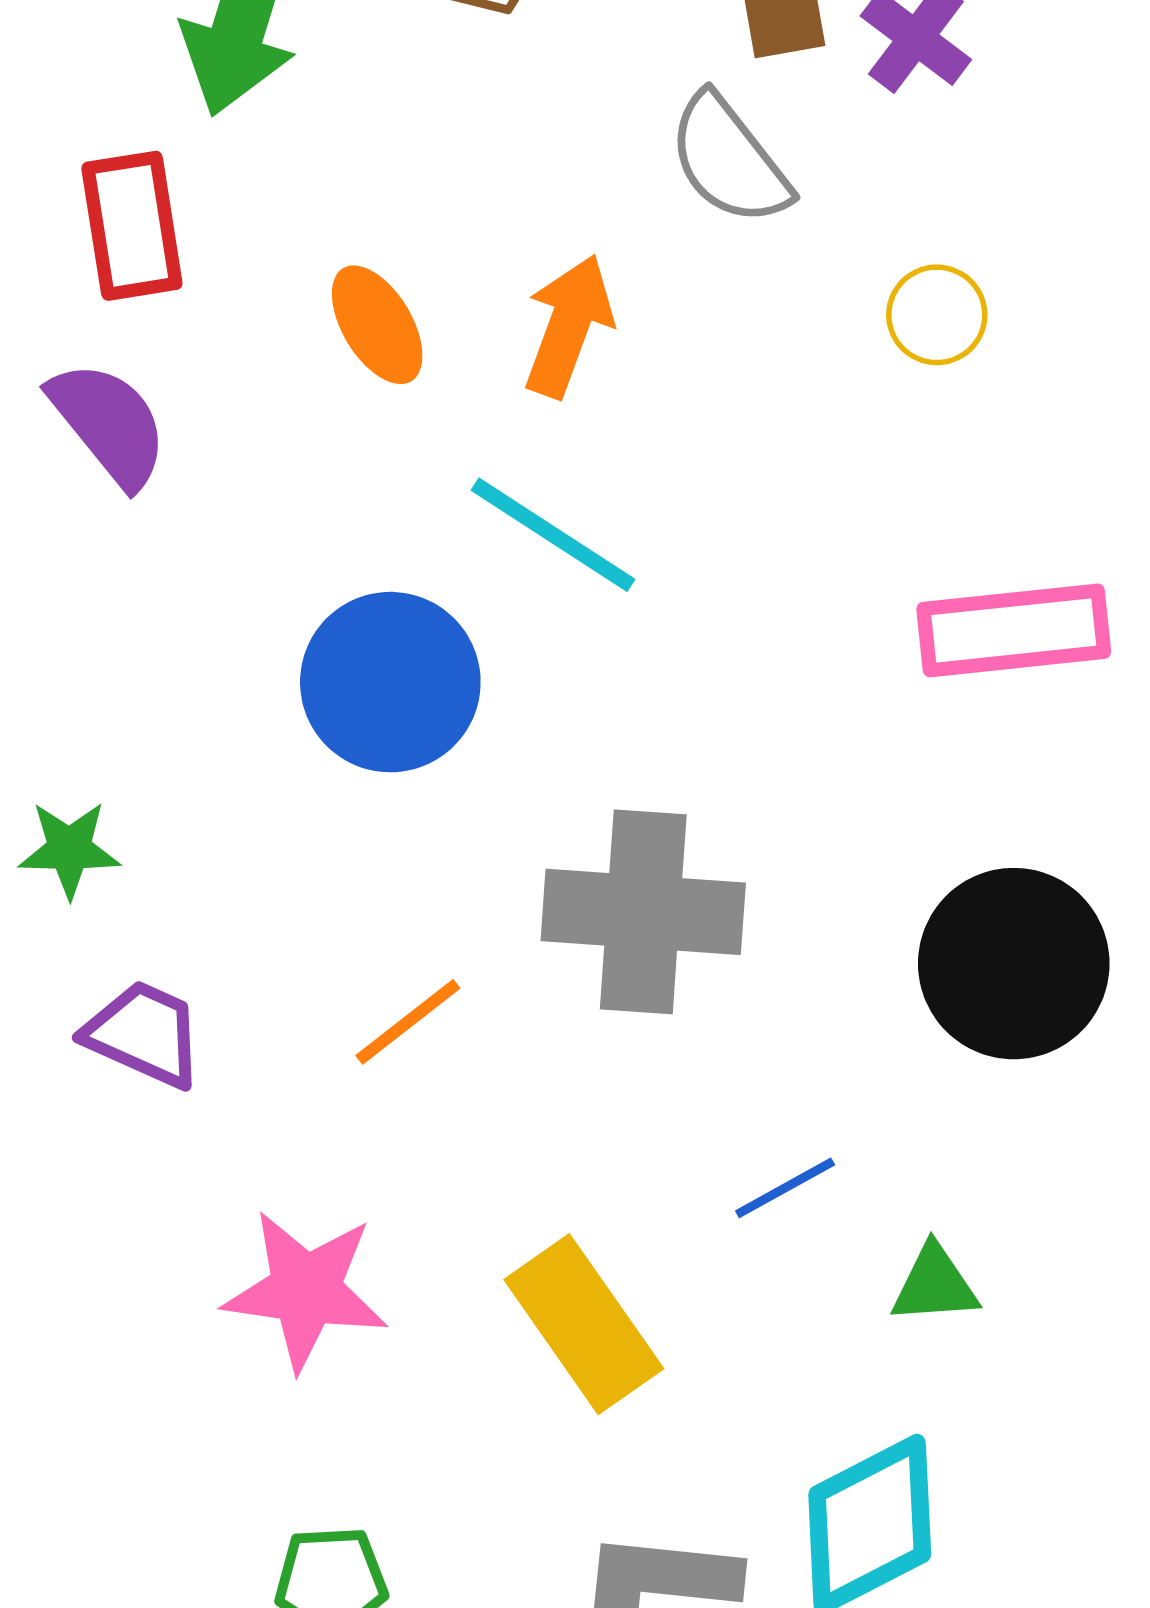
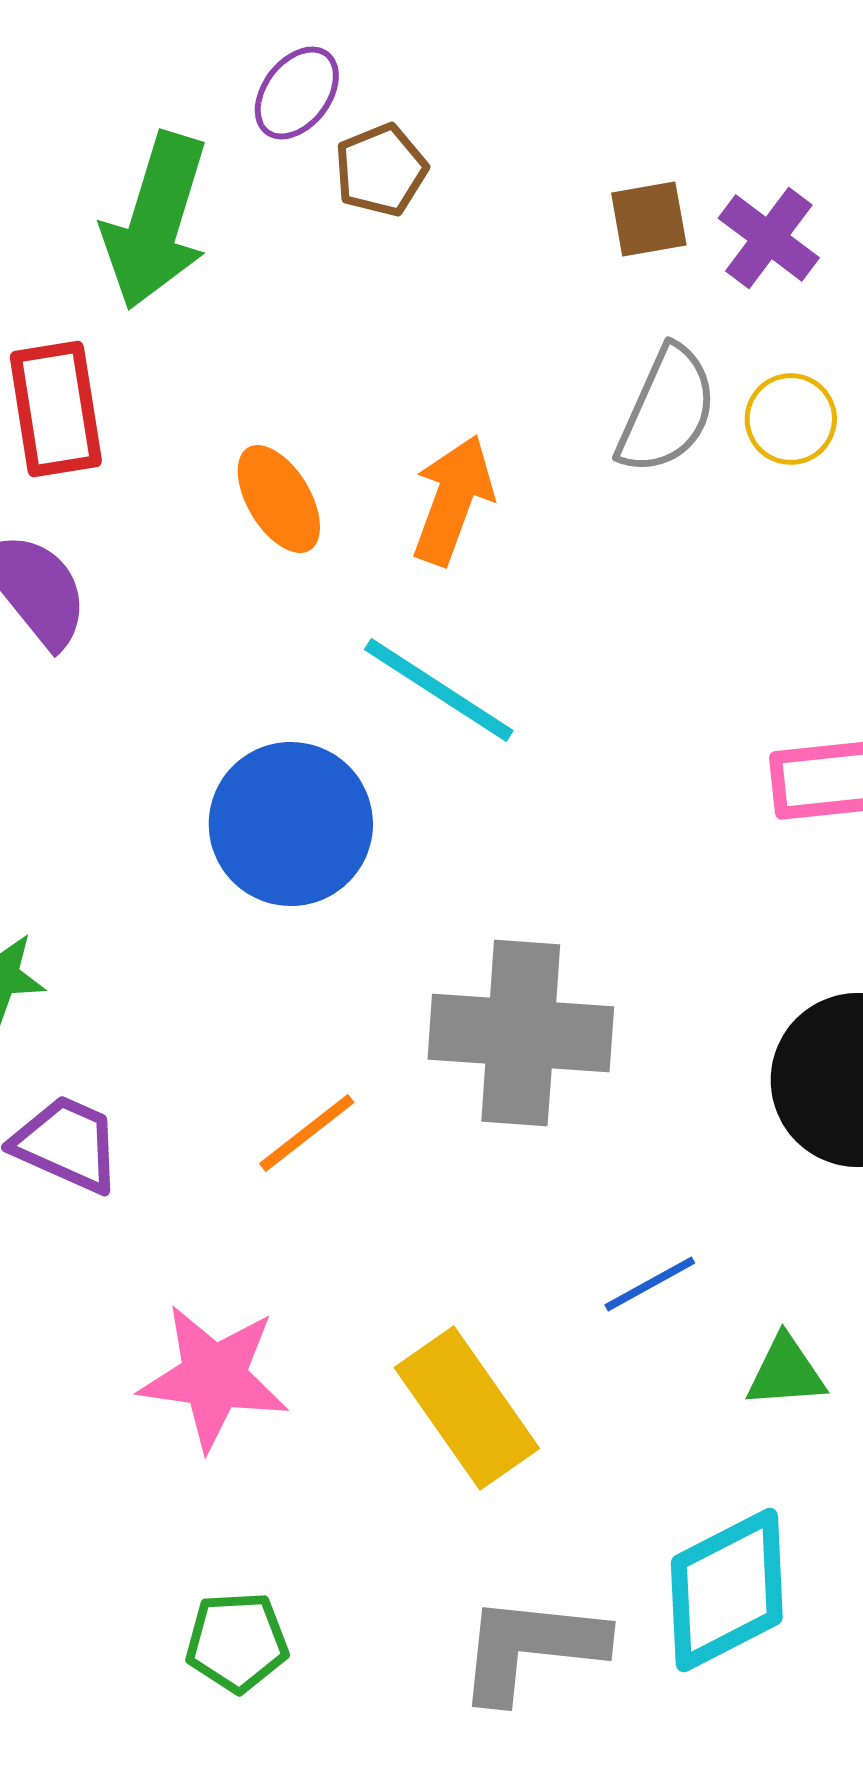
gray semicircle: (729, 160) -> (667, 410), moved, turned -118
yellow circle: (937, 315) -> (791, 419), moved

